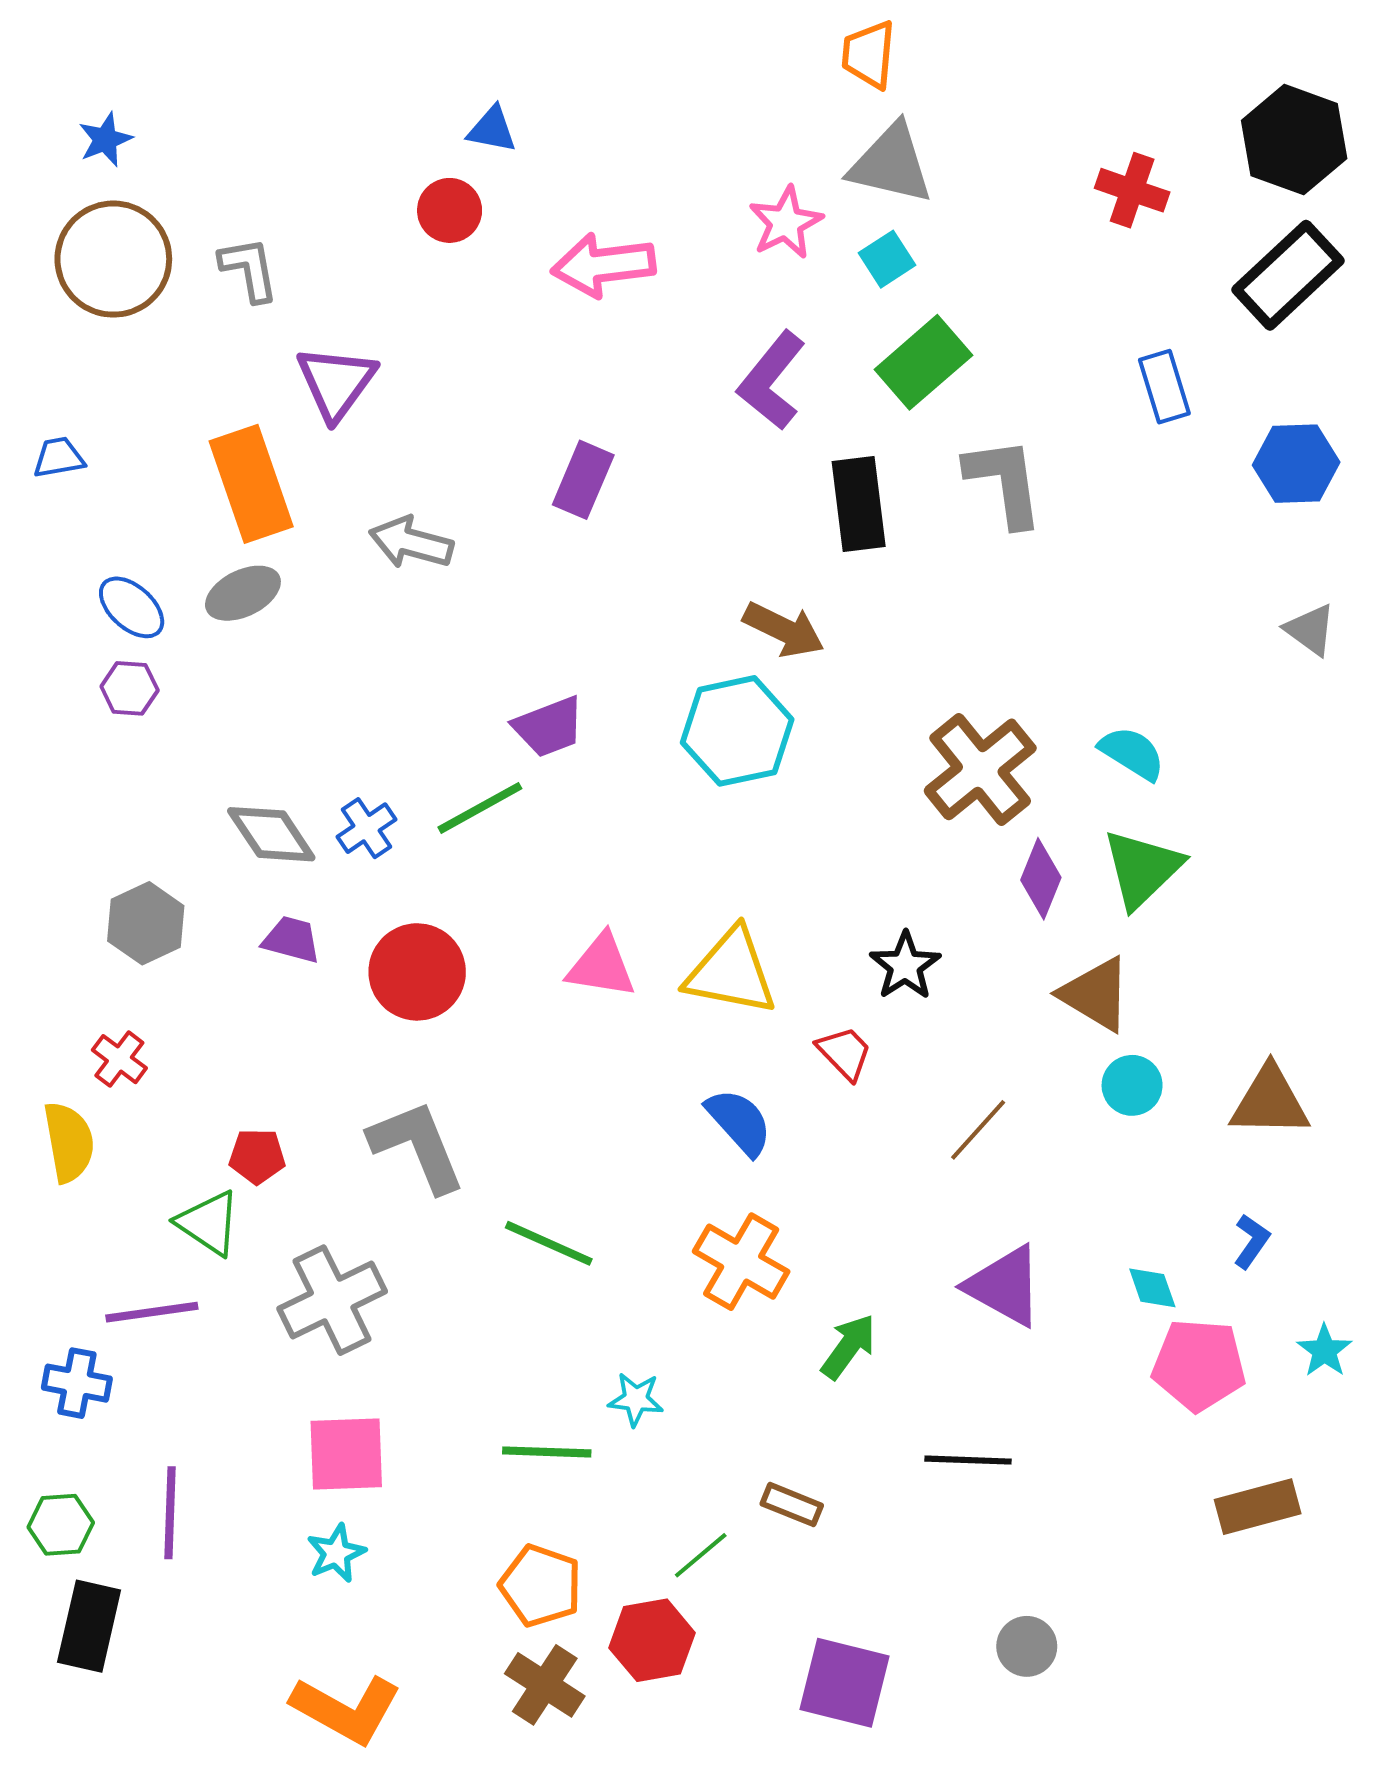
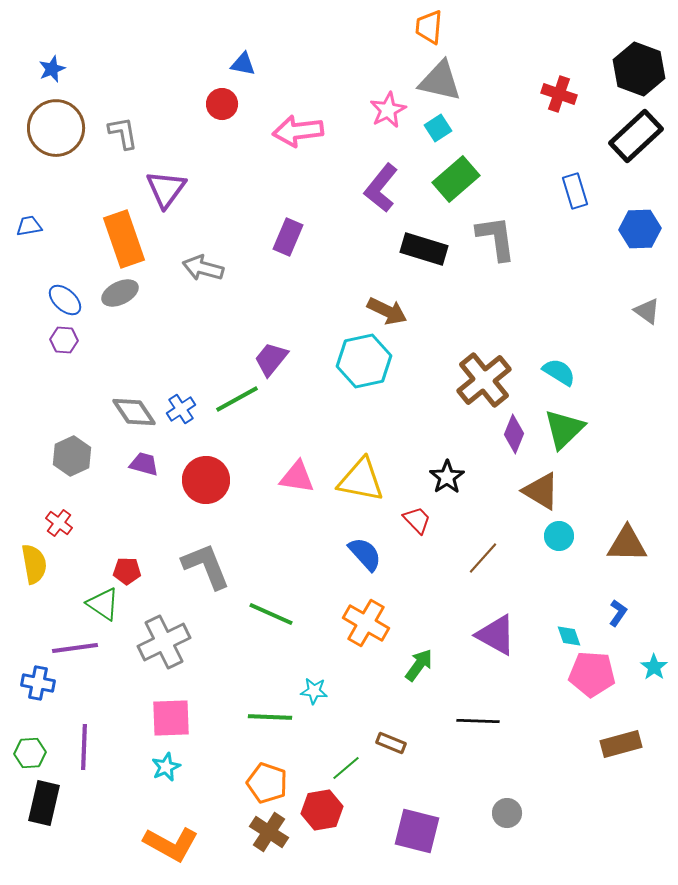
black rectangle: (859, 504) -> (424, 249), turned -66
purple trapezoid: (549, 727) -> (271, 359), turned 150

